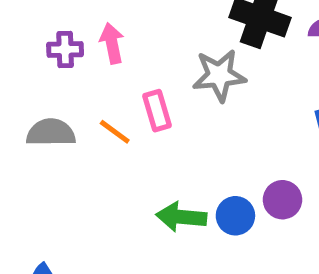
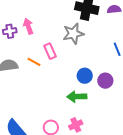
blue circle: (235, 216) -> (85, 76), moved
green arrow: (181, 217) -> (77, 97), moved

